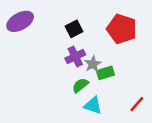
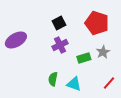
purple ellipse: (20, 21) -> (16, 40), moved
gray star: (93, 64) -> (103, 52), moved
green semicircle: (80, 85) -> (53, 79), moved, turned -40

